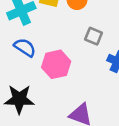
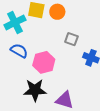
black star: (19, 99) -> (35, 90), moved

